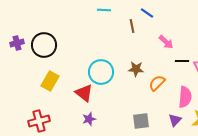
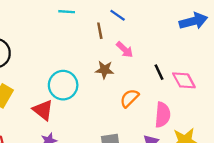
pink arrow: (166, 42) -> (125, 50), moved
black line: (182, 61) -> (159, 72), turned 64
brown star: (136, 69) -> (105, 70), moved

